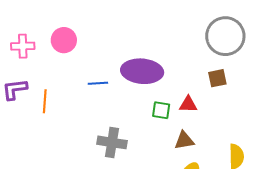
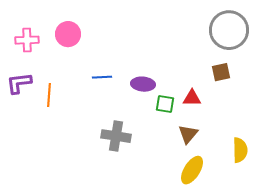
purple ellipse: (142, 71) -> (143, 84), moved, size x0.6
brown triangle: (184, 140) -> (188, 134), turned -40

